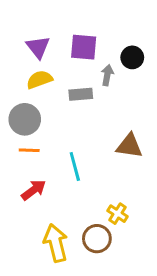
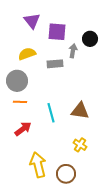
purple triangle: (38, 47) -> (32, 21), moved
brown triangle: (129, 146) -> (80, 111), moved
brown circle: (97, 239) -> (66, 174), moved

